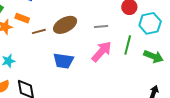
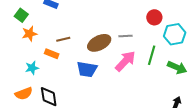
orange rectangle: (22, 18) -> (52, 54), moved
brown ellipse: (65, 25) -> (99, 43), moved

